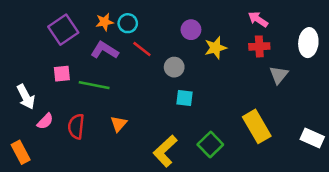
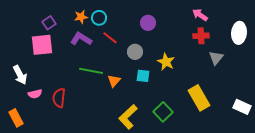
purple square: (63, 30) -> (49, 23), size x0.6
yellow star: (215, 48) -> (166, 62), moved, turned -30
pink square: (62, 74) -> (42, 45), moved, size x1.6
green line: (94, 85) -> (91, 71), moved
pink semicircle: (45, 121) -> (35, 94), turned 32
orange triangle: (119, 124) -> (114, 81), moved

